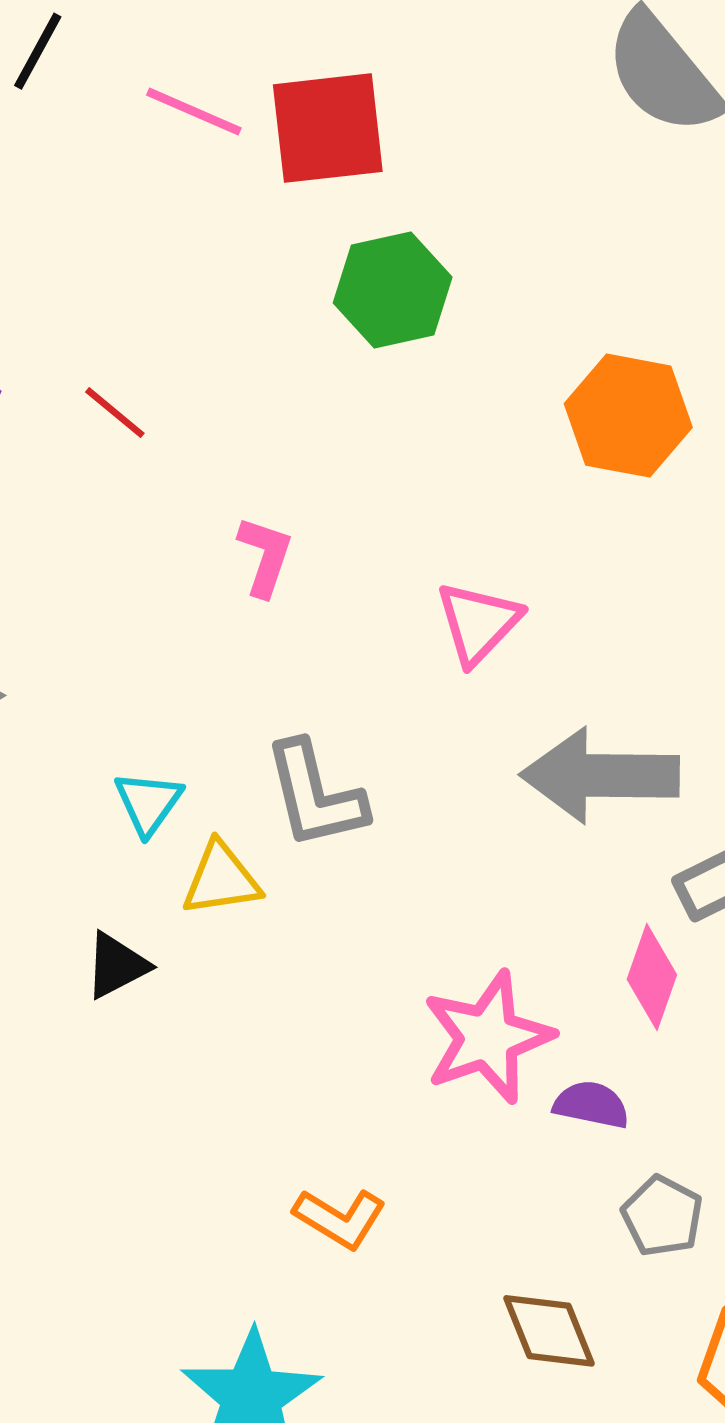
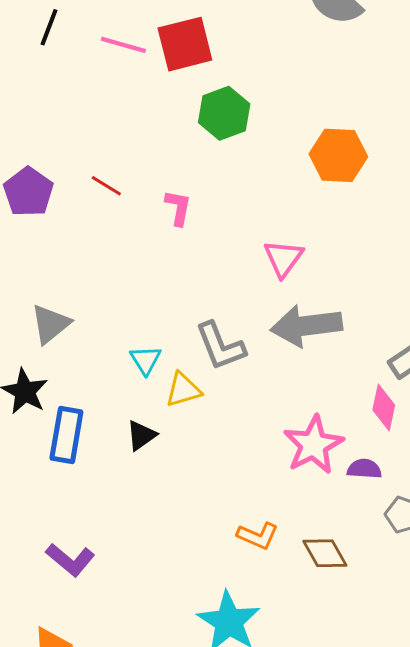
pink L-shape: (265, 556) -> (178, 208), moved
gray arrow: (600, 776) -> (306, 326), moved
brown diamond: (549, 1331) -> (325, 553), moved

